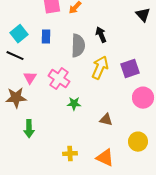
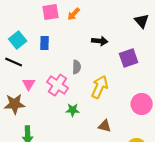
black arrow: (101, 35) -> (100, 41), turned 119
gray semicircle: (78, 46) -> (77, 67), moved, size x0.6
yellow arrow: (100, 68) -> (100, 87), moved
purple square: (130, 69) -> (129, 58), moved

